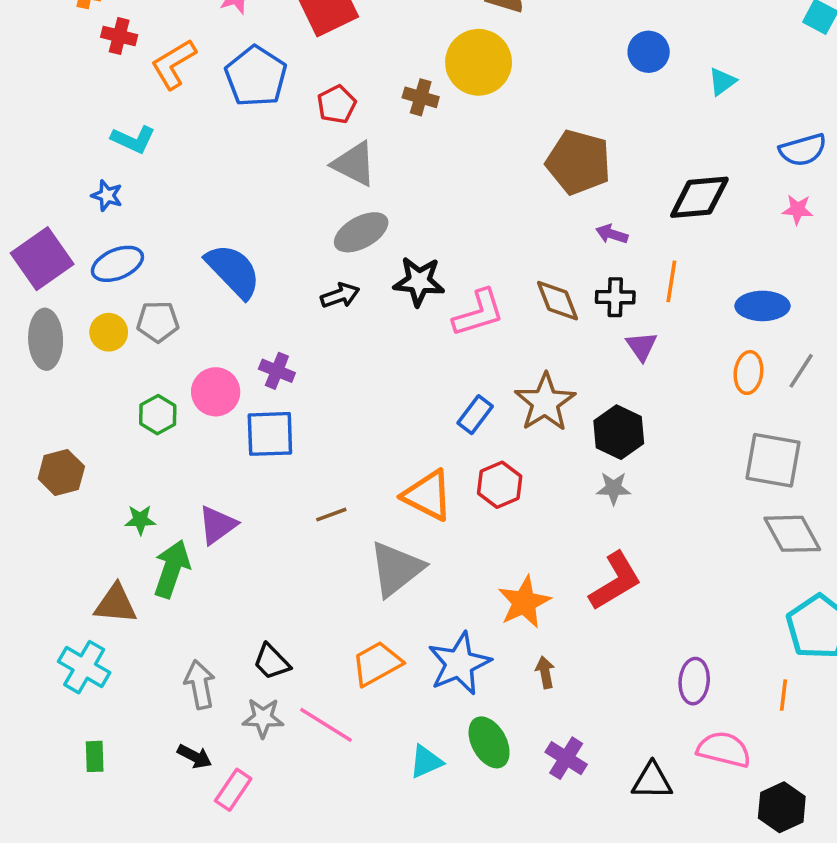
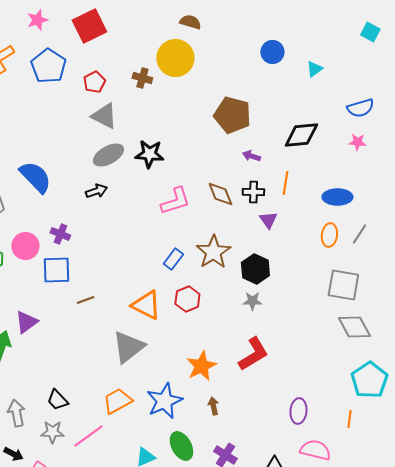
black star: (419, 281) -> (149, 154), moved
brown line: (331, 515) -> (85, 300), moved
pink line: (326, 725) -> (88, 436), turned -68

